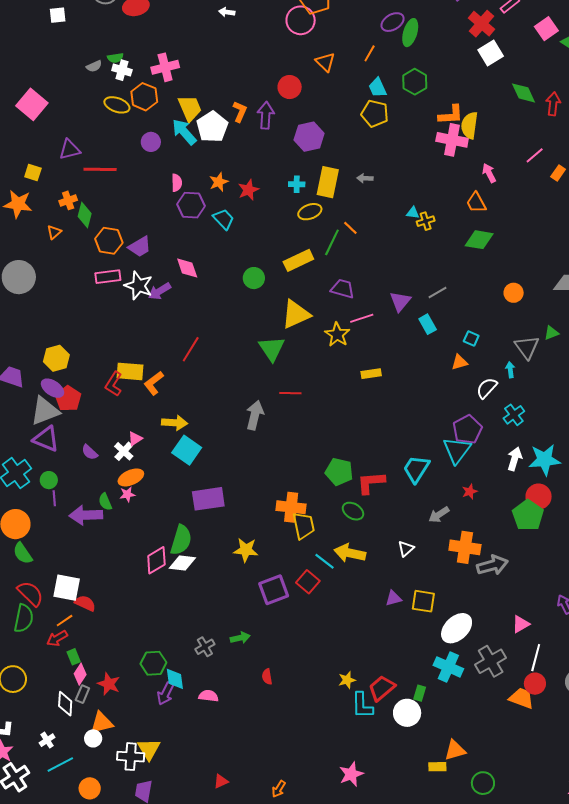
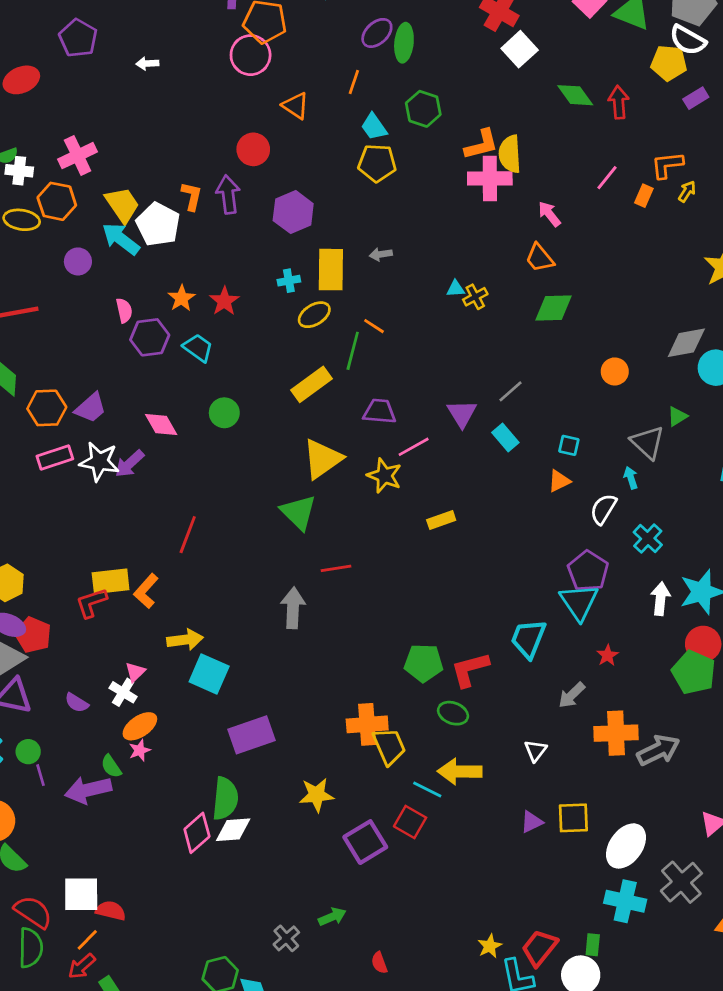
green circle: (254, 278) -> (224, 413), moved
red L-shape: (114, 384) -> (91, 603), turned 50

